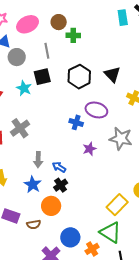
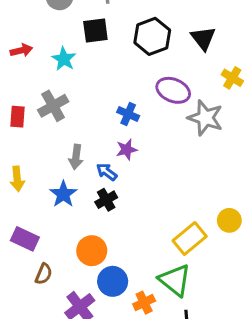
cyan star: (24, 88) -> (64, 59), moved
blue cross: (76, 122) -> (128, 114), moved
gray star: (121, 139) -> (205, 118), moved
purple star: (89, 149) -> (127, 150), moved
orange circle: (51, 206) -> (92, 251), moved
brown semicircle: (34, 224) -> (44, 274), moved, turned -64

